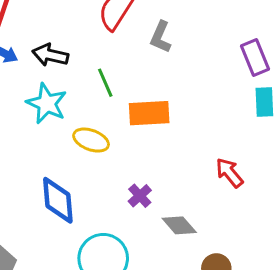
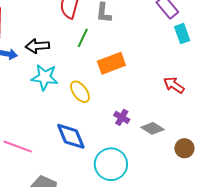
green line: (105, 83) -> (83, 38), moved, turned 66
yellow ellipse: (91, 140) -> (80, 92), turned 50

